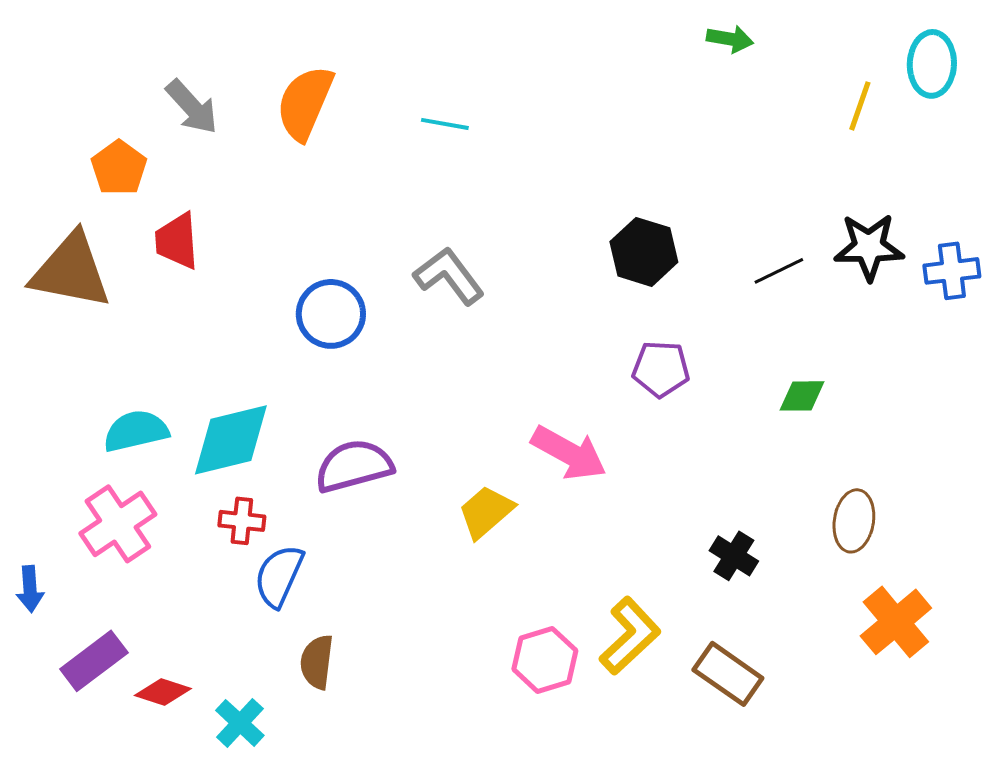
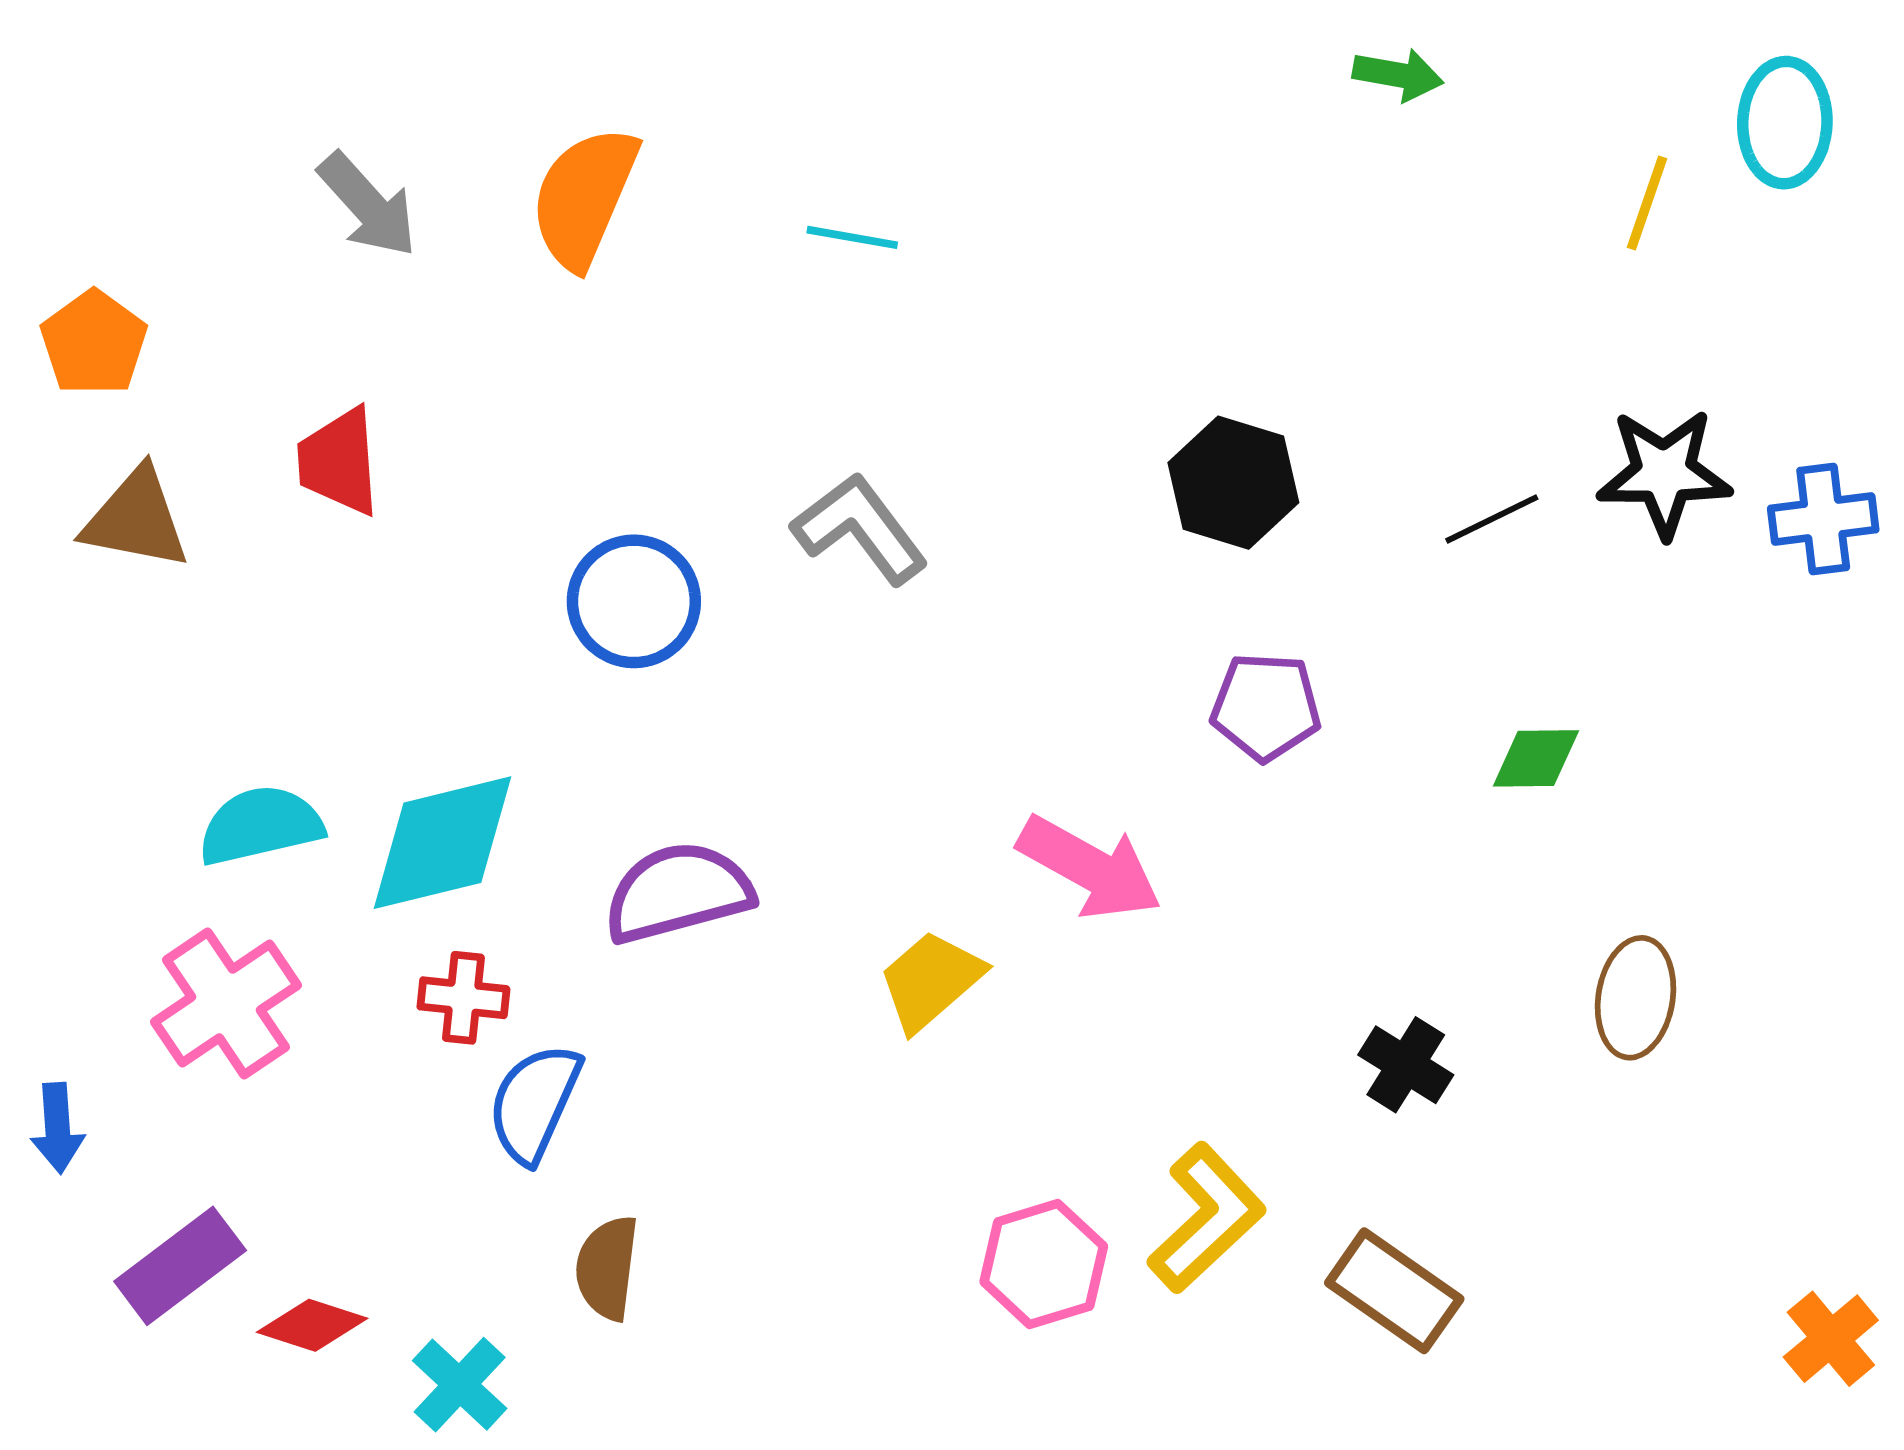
orange pentagon: (119, 168) -> (94, 343), moved
brown triangle: (71, 271) -> (136, 519), size x0.7
orange cross: (896, 622) -> (1831, 1339), moved, size x0.7

